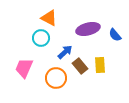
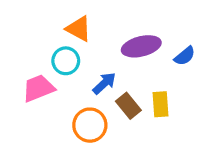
blue semicircle: (115, 35) -> (185, 56), turned -88
pink trapezoid: (24, 68) -> (38, 88), moved, turned 45

